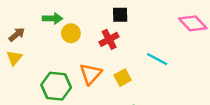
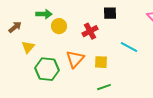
black square: (120, 15) -> (110, 13), moved
yellow triangle: (14, 58) -> (28, 47), moved
yellow square: (123, 78) -> (101, 62), turned 32

